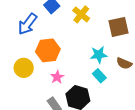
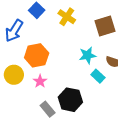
cyan rectangle: (99, 76) -> (98, 76), moved
pink star: (57, 77) -> (40, 81), moved

